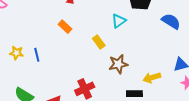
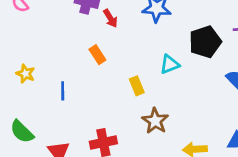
blue line: (37, 55) -> (63, 91), moved
brown star: (118, 64) -> (155, 121), turned 30

